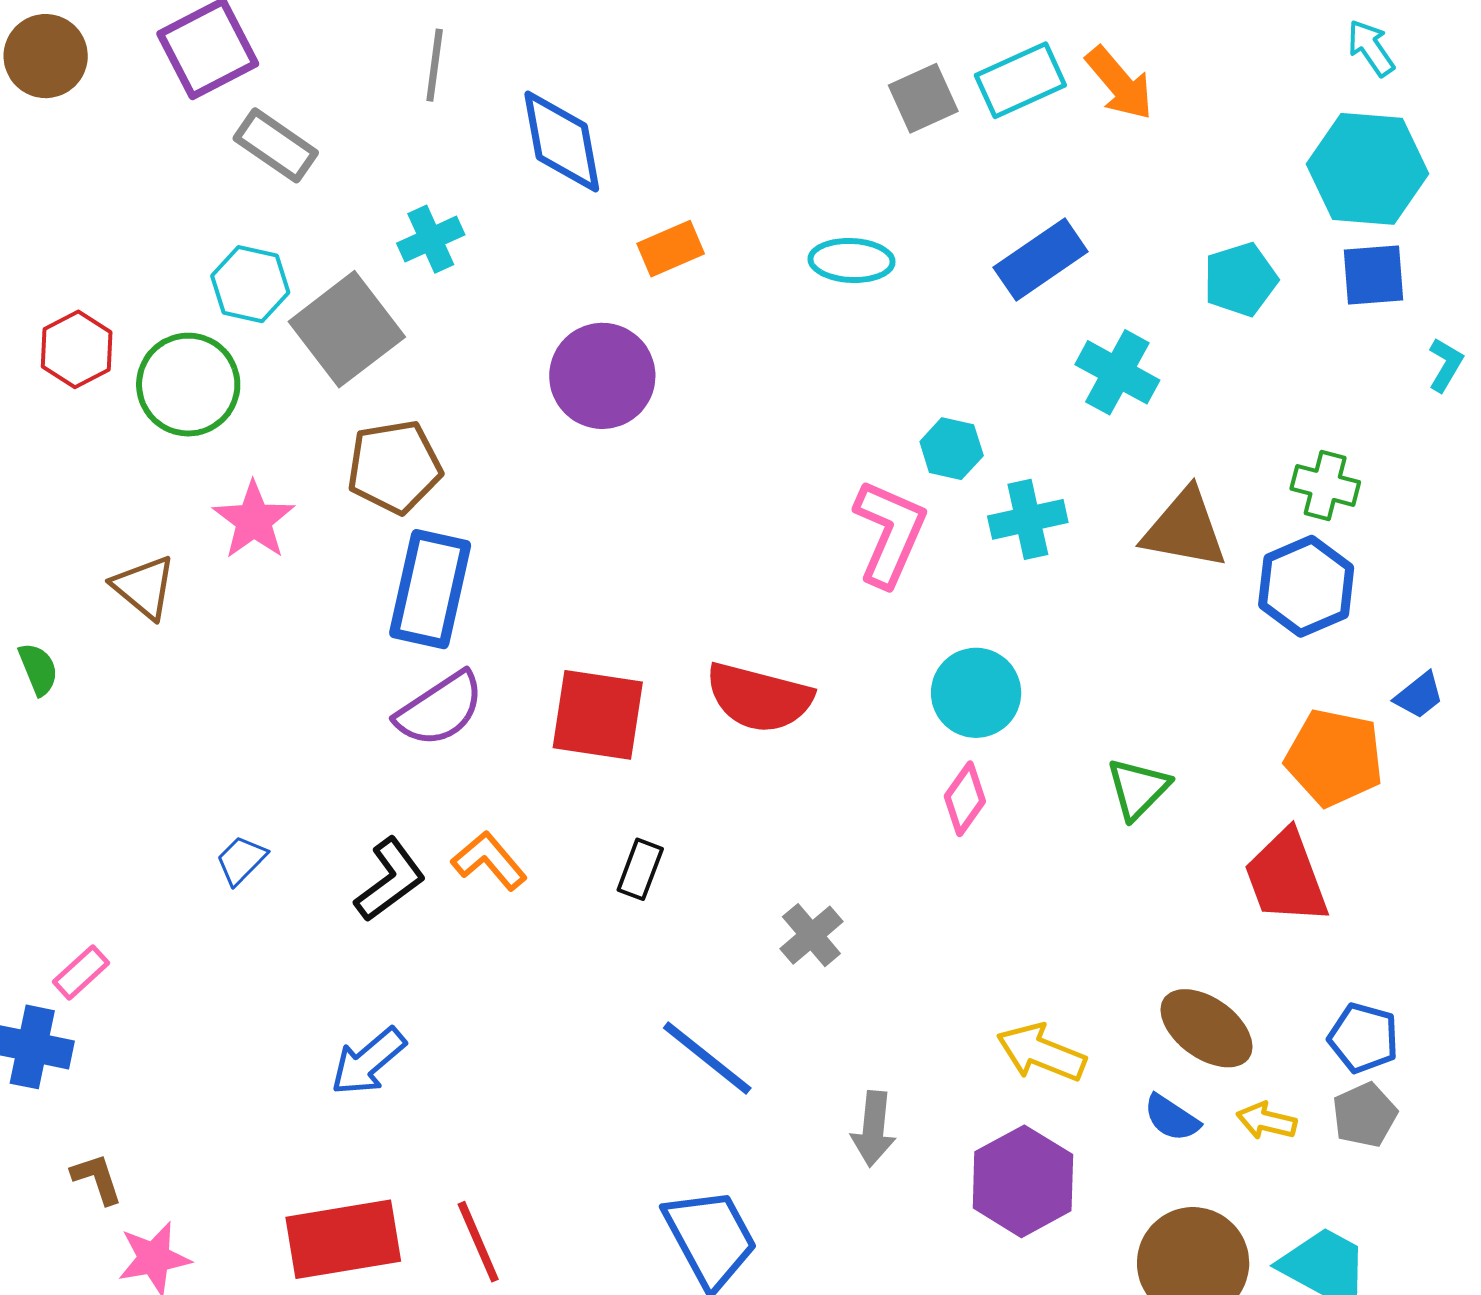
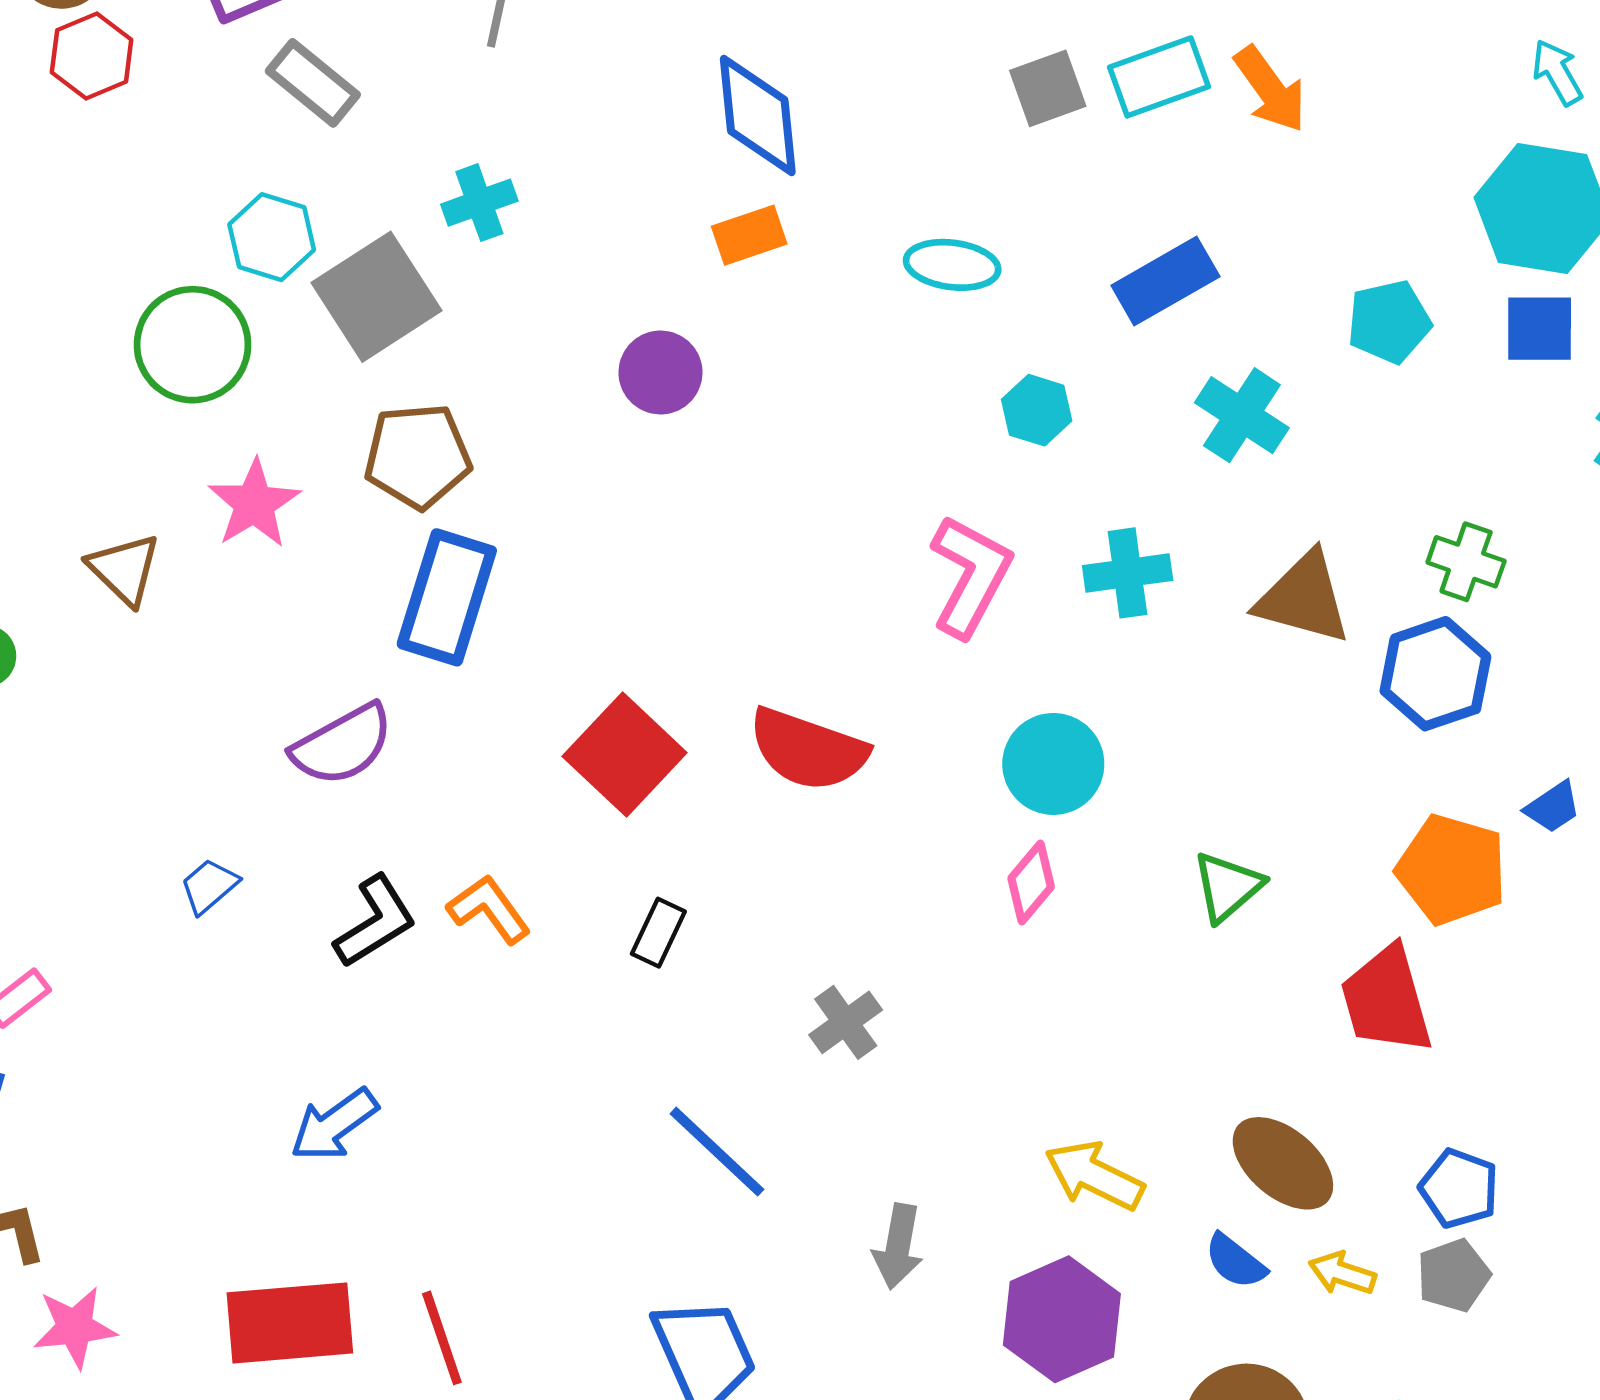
blue diamond: (562, 141) -> (758, 115), moved
red hexagon: (77, 349) -> (92, 56), moved
purple circle: (602, 376) -> (660, 372), size x0.7
cyan hexagon: (952, 449) -> (1037, 410), moved
purple semicircle: (440, 709) -> (342, 745), moved
red square: (598, 715) -> (625, 754), turned 30

